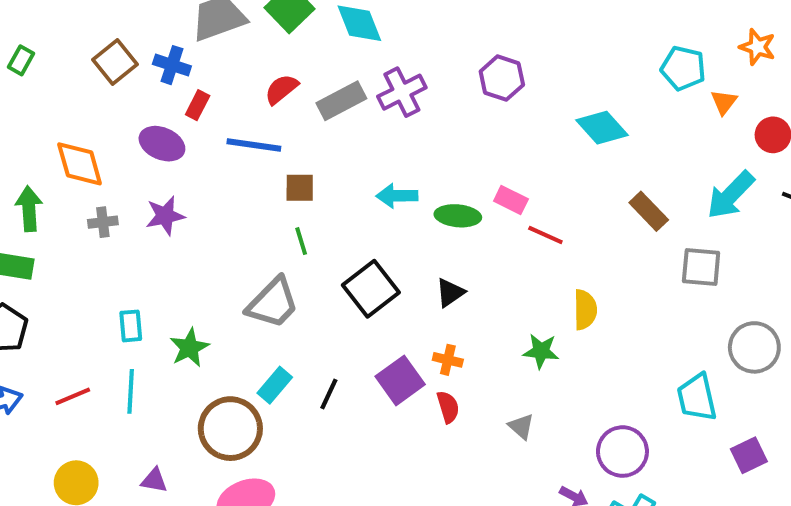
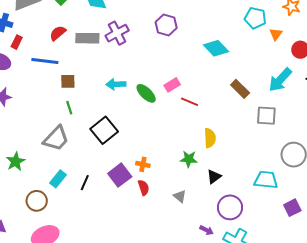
gray rectangle: (341, 101) -> (87, 38), turned 30
pink rectangle: (511, 200) -> (172, 85), turned -56
green ellipse: (458, 216) -> (146, 93), turned 40
black triangle: (450, 293) -> (214, 177), moved
cyan trapezoid: (697, 397) -> (266, 180), turned 110
brown circle: (230, 429) -> (37, 201), size x0.7

